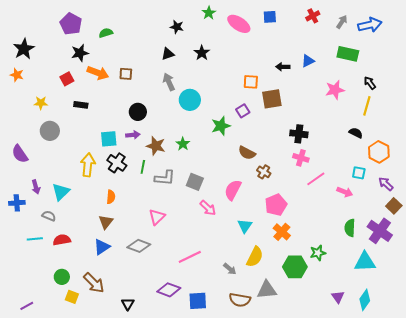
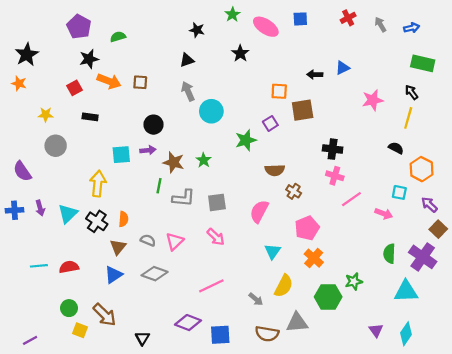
gray arrow: (342, 22) -> (380, 24), turned -64
blue arrow: (370, 25) -> (412, 28), size x0.6
black star: (202, 53) -> (240, 53), moved
green rectangle: (348, 54) -> (423, 63), moved
brown semicircle: (247, 153) -> (275, 170), turned -30
black cross: (117, 163) -> (97, 221), moved
gray square: (195, 182) -> (217, 202), turned -30
blue cross: (17, 203) -> (14, 210), moved
pink arrow: (208, 208) -> (216, 237), moved
gray semicircle: (49, 216) -> (148, 240), moved

